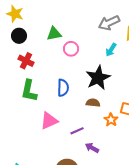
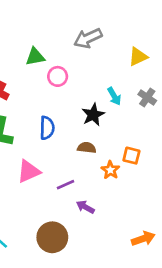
gray arrow: (109, 23) -> (88, 38), moved
cyan arrow: (111, 50) -> (114, 96), moved, turned -64
black star: (98, 78) -> (93, 115), size x0.7

